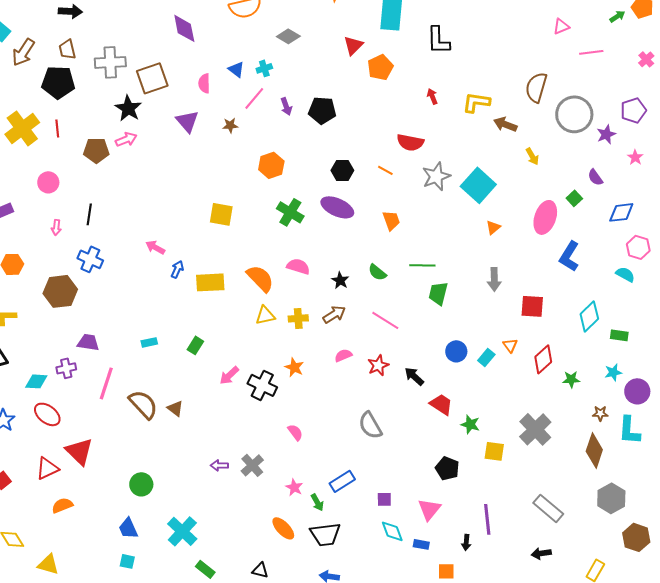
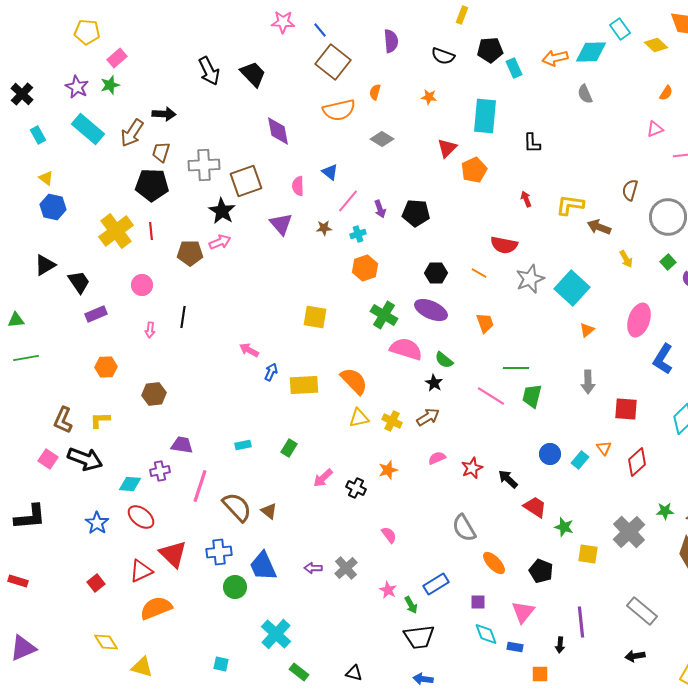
black L-shape: (438, 40) -> (532, 143), size x0.7
brown trapezoid: (67, 49) -> (161, 152), turned 30
brown arrow: (23, 52) -> (132, 133), moved
cyan cross: (264, 68) -> (358, 234), moved
brown semicircle: (536, 87) -> (630, 190), size x0.7
green square: (574, 198) -> (668, 262), moved
blue cross: (90, 259) -> (219, 552), moved, turned -30
pink semicircle: (298, 266) -> (406, 349), moved, size x1.4
green semicircle: (377, 272) -> (444, 360), moved
brown hexagon: (60, 291) -> (154, 394), size x0.7
yellow cross: (298, 318) -> (392, 421), turned 30
pink line: (385, 320) -> (491, 396), moved
orange star: (294, 367) -> (388, 470), turned 30
green star: (571, 379) -> (665, 511), moved
black cross: (262, 385) -> (356, 488), size x0.7
orange semicircle: (62, 505) -> (156, 608), size x1.5
blue trapezoid: (128, 528) -> (263, 566), moved, size x1.4
orange ellipse: (283, 528) -> (494, 563), moved

